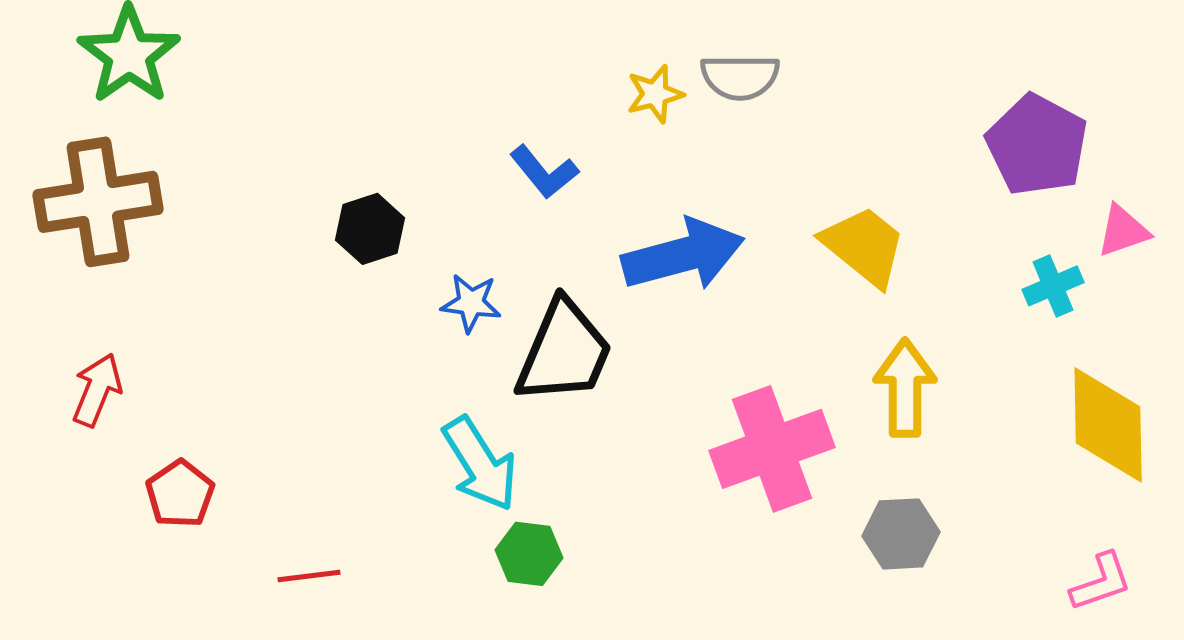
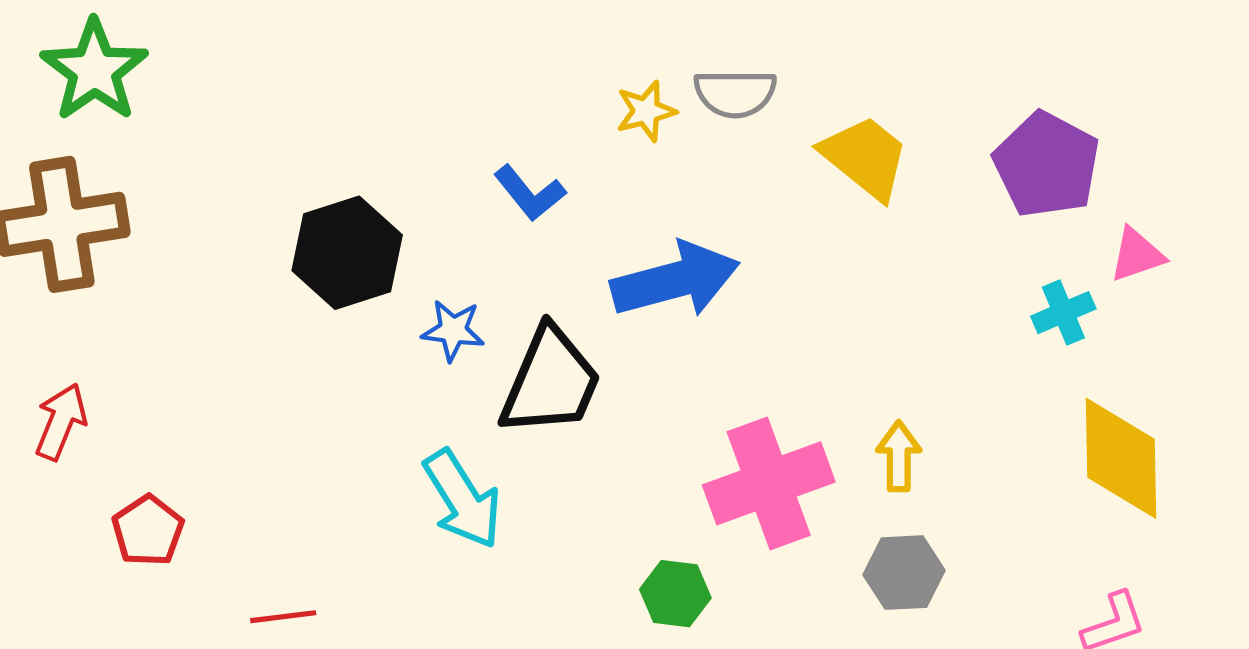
black hexagon: (370, 229) -> (347, 253), size x1.5
yellow trapezoid: (864, 246) -> (865, 157), moved
yellow arrow: (905, 388) -> (899, 456), moved, size x0.7
green hexagon: (529, 554) -> (675, 594), moved

